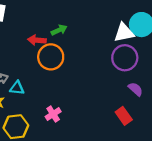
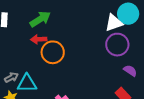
green arrow: (59, 30) -> (40, 19), moved, size x1.5
cyan triangle: (17, 88) -> (27, 83), size x1.5

